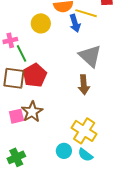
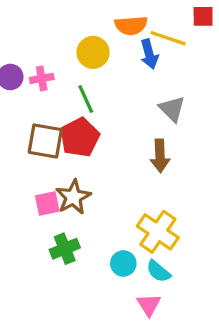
green line: (22, 53) -> (86, 99), moved
gray triangle: (90, 56) -> (172, 109), size x0.7
green cross: (16, 157) -> (65, 249), moved

